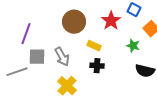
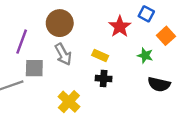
brown circle: (74, 22) -> (60, 23), moved
gray arrow: (62, 57) -> (63, 54), moved

